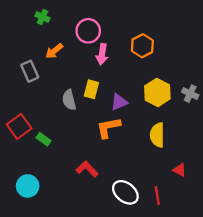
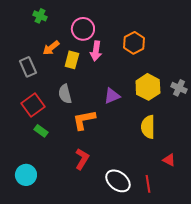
yellow rectangle: (91, 89) -> (72, 60), moved
red square: (19, 126) -> (33, 105), moved
orange L-shape: (108, 128) -> (84, 120), moved
red L-shape: (87, 169) -> (82, 159), turned 75

